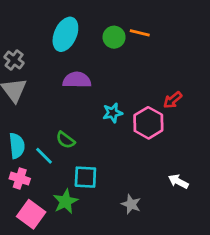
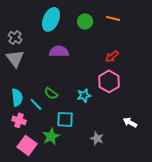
orange line: (140, 33) -> (113, 18), moved
red arrow: (173, 100) -> (112, 56), moved
cyan star: (113, 113) -> (84, 95), moved

